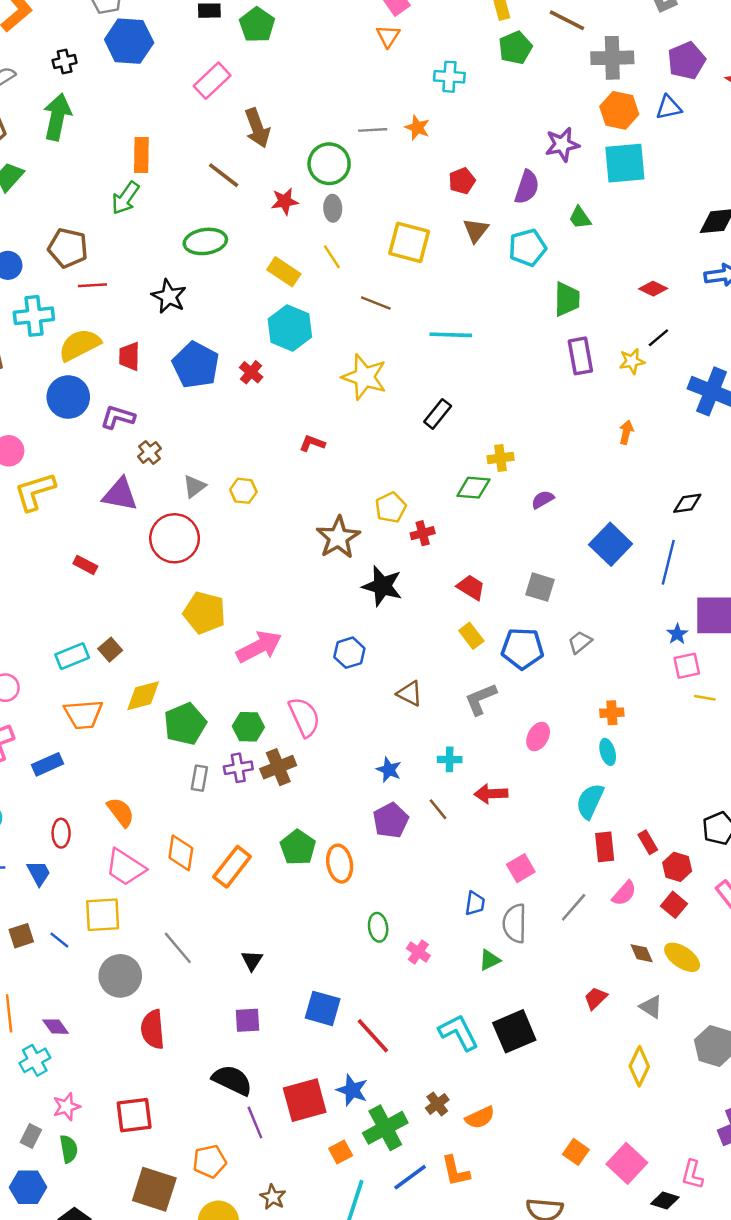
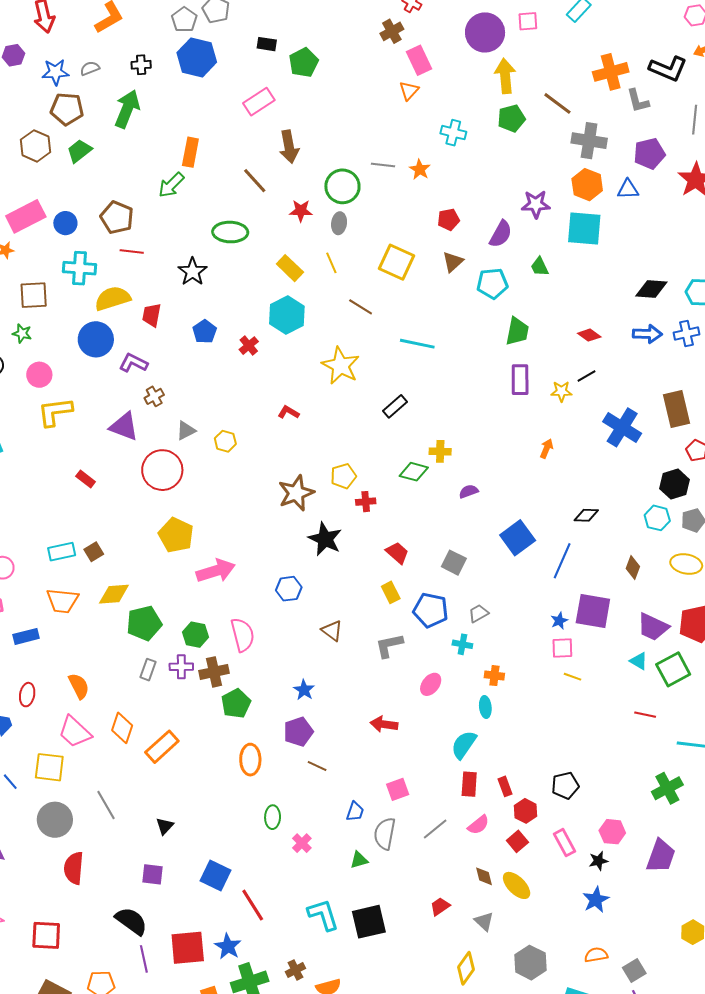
blue pentagon: (196, 365) -> (205, 332), size x0.6
cyan cross: (450, 759) -> (462, 644), moved
brown line: (438, 809) -> (317, 766), moved, turned -36
green pentagon: (298, 847) -> (236, 703), moved

